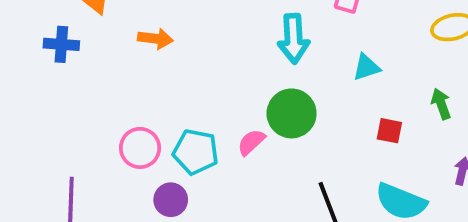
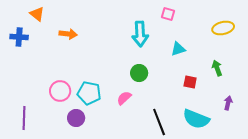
green circle: (292, 113) -> (139, 73), size x0.7
pink semicircle: (251, 142) -> (124, 98), moved

